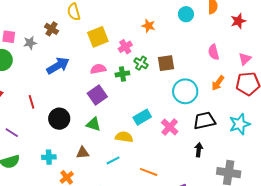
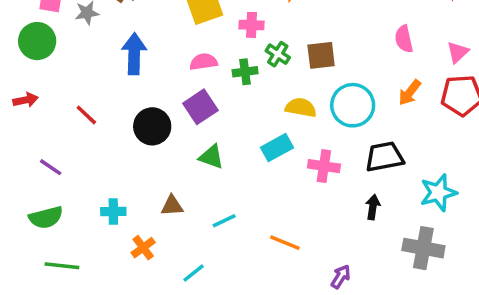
pink cross: (125, 47) -> (252, 25), turned 32
blue arrow: (58, 66) -> (134, 54), turned -60
red line: (32, 102) -> (86, 115), turned -32
black circle: (59, 119) -> (152, 126), moved
green triangle: (93, 124) -> (211, 157), moved
cyan star: (240, 124) -> (438, 193), moved
pink cross: (170, 127) -> (324, 166), turned -36
yellow semicircle: (124, 137) -> (301, 107), moved

